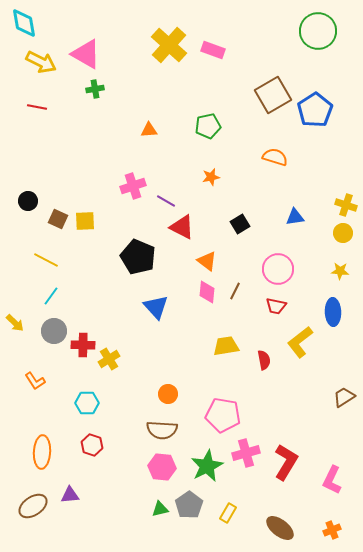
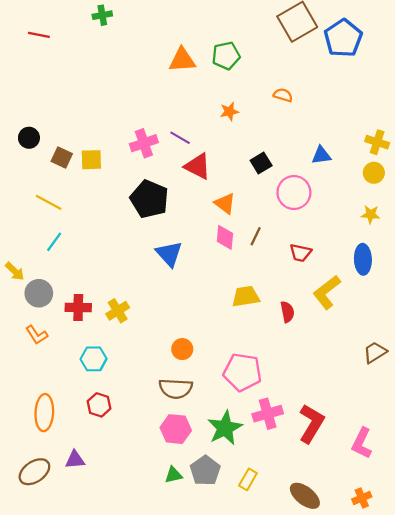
orange triangle: (149, 130) -> (182, 60), moved, size x1.5
orange semicircle: (275, 157) -> (283, 95), moved, size x0.7
pink cross: (133, 186) -> (144, 143), moved
pink circle: (278, 269) -> (294, 193), moved
gray circle: (54, 331) -> (39, 293), moved
red cross: (83, 345) -> (78, 307), moved

